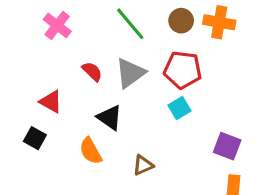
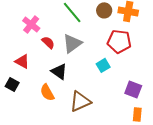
pink cross: (57, 25) -> (31, 24), moved
red pentagon: (183, 70) -> (119, 41), moved
brown triangle: (143, 165) -> (80, 101), size x1.6

